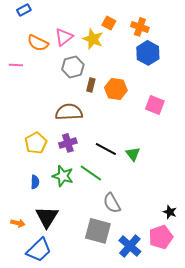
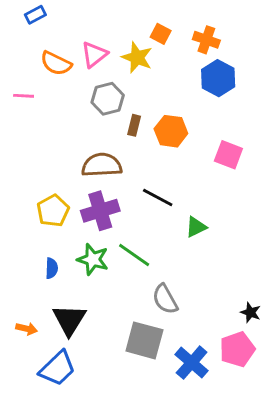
purple cross: (68, 143) -> (100, 211), size x1.4
black line: (106, 149) -> (158, 197), moved
green triangle: (133, 154) -> (196, 227), turned 42

